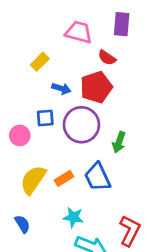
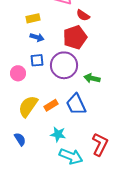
yellow rectangle: (40, 62) -> (33, 18), turned 32
blue arrow: (61, 89) -> (37, 37), moved
green arrow: (119, 142) -> (92, 78), turned 84

